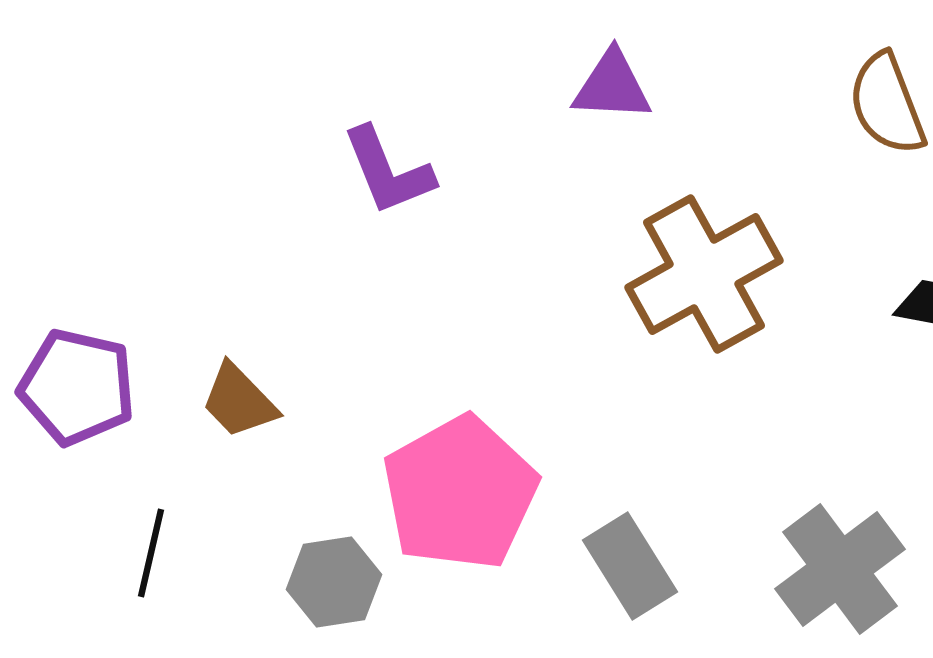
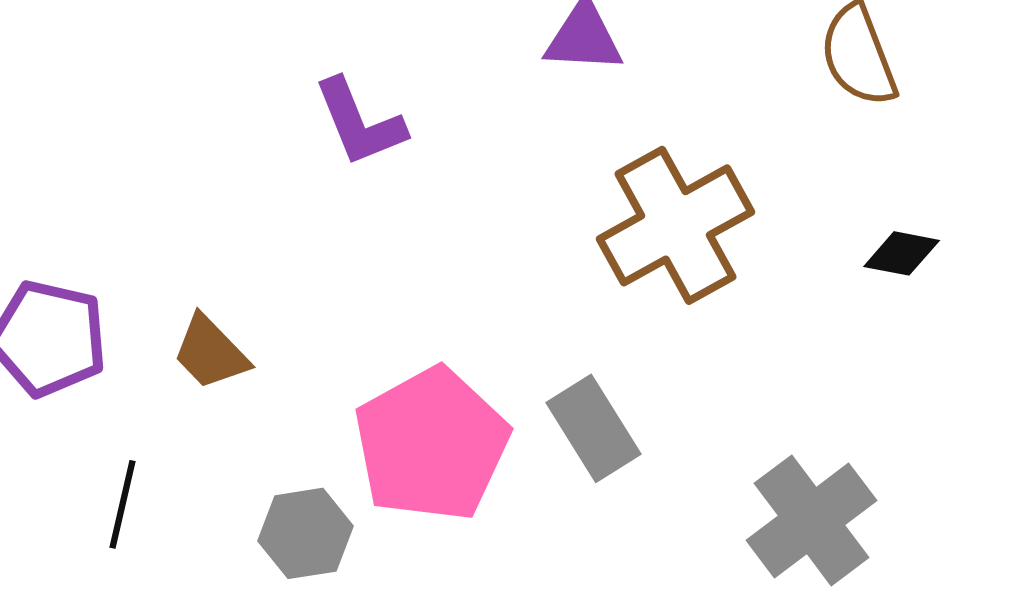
gray rectangle: (630, 566) -> (594, 428), moved

